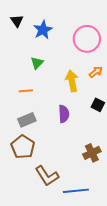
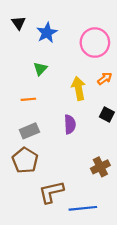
brown L-shape: (47, 176) -> (51, 192), turned 110

